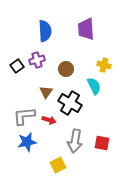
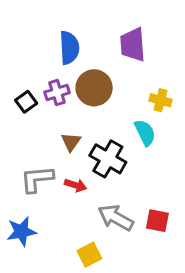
brown circle: (66, 69) -> (94, 88), moved, size x1.5
gray arrow: (75, 141) -> (116, 218), turned 110
blue star: (27, 142) -> (21, 231), moved

